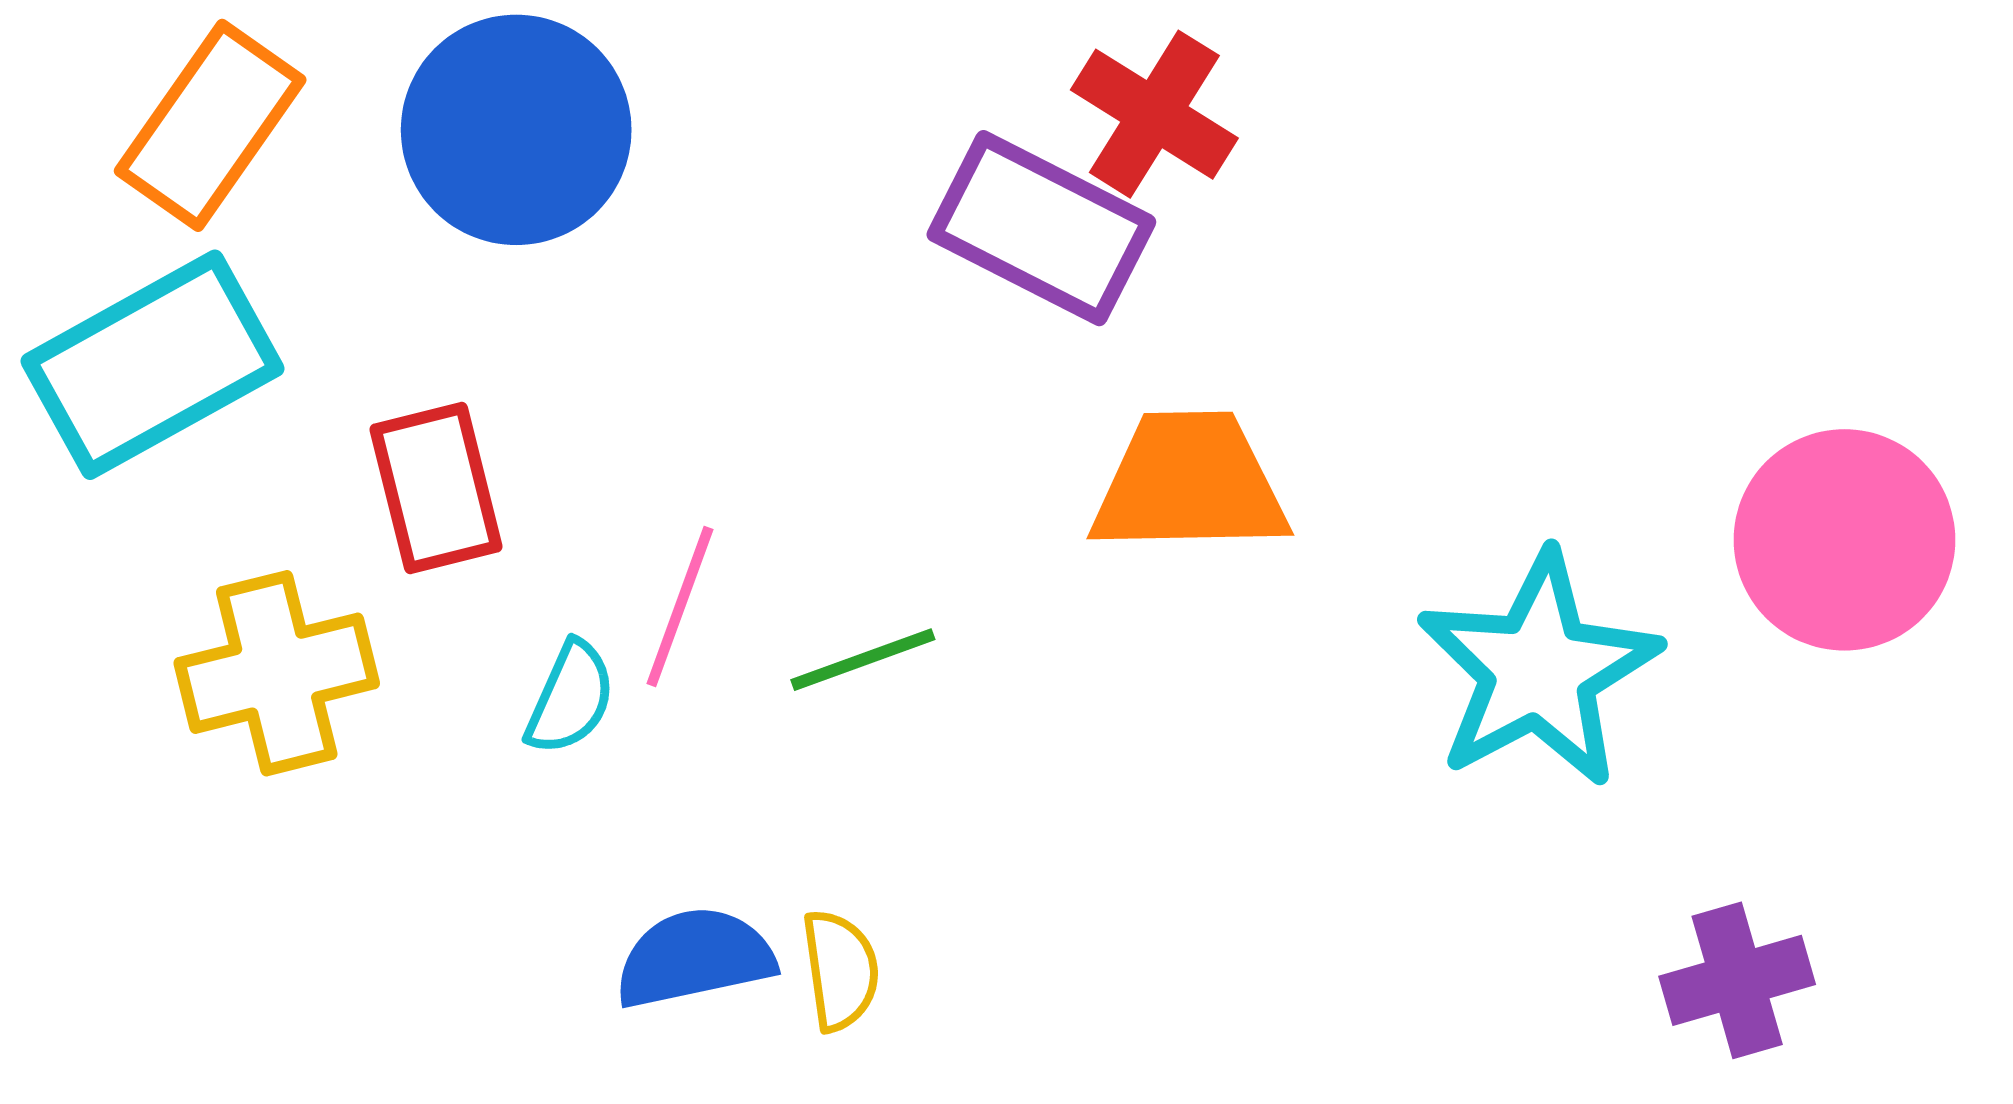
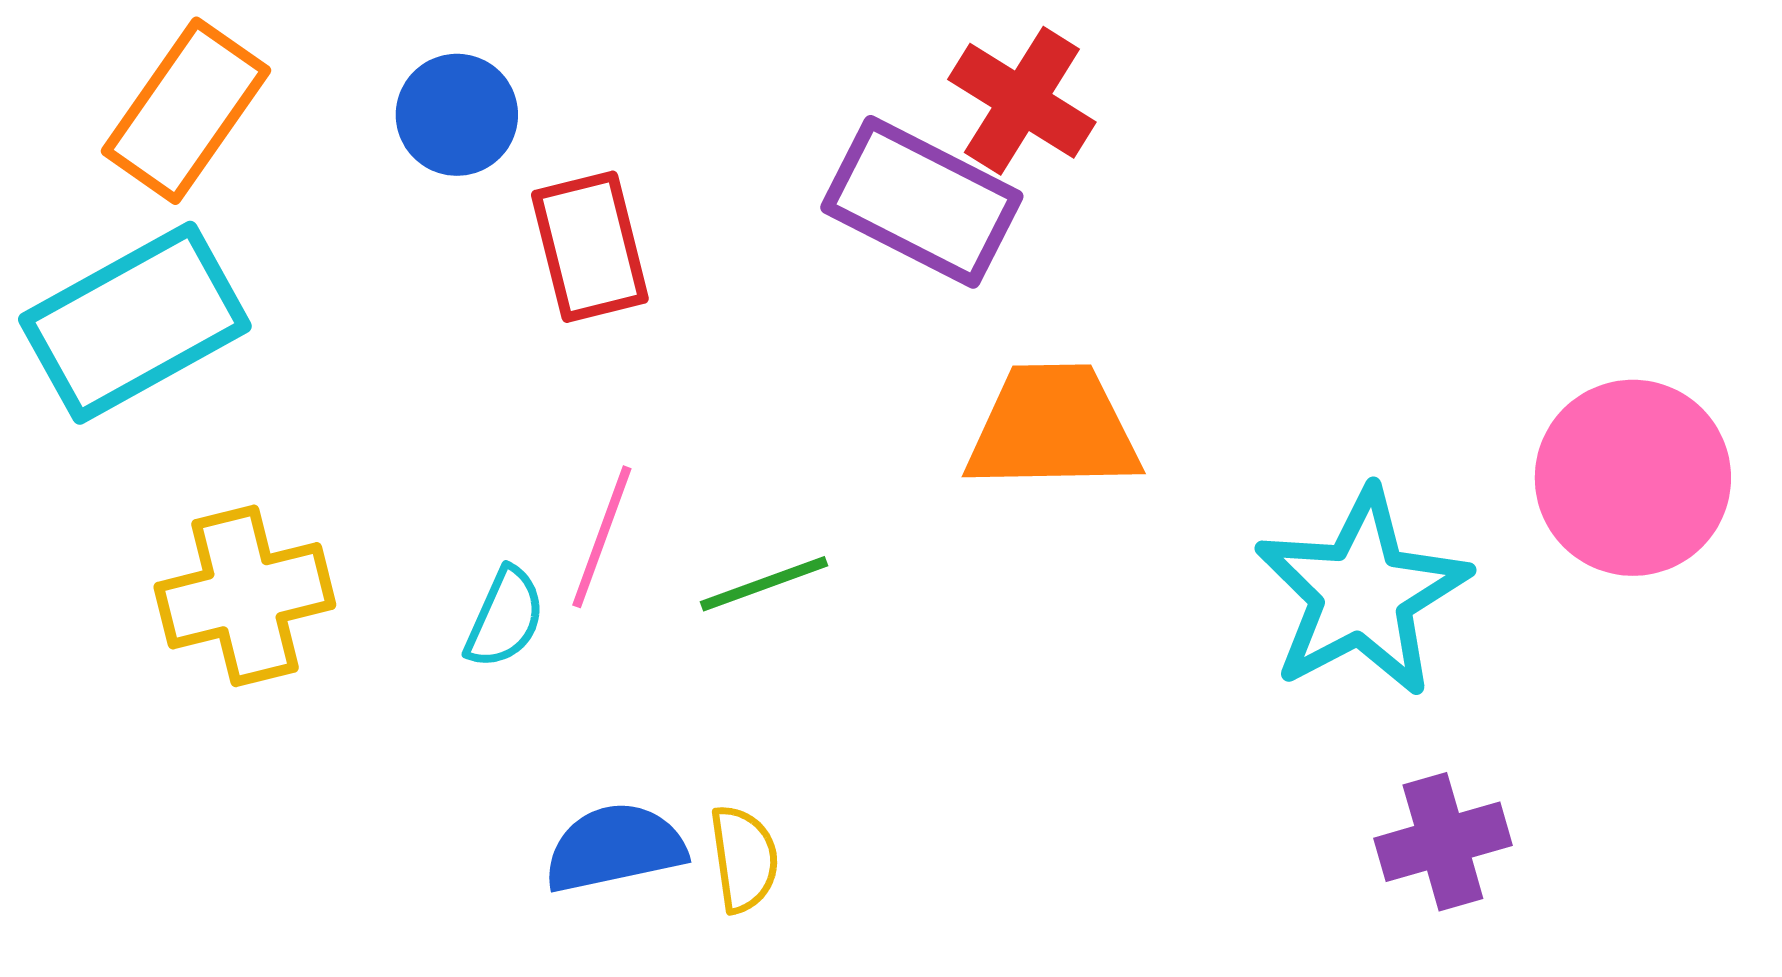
blue circle: (516, 130) -> (457, 115), size x0.6
red rectangle: (436, 488) -> (590, 247), moved
purple cross: (1737, 980) -> (1443, 842), moved

